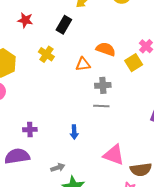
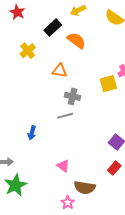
orange semicircle: (106, 49) -> (76, 40), moved
gray line: (101, 106) -> (65, 116), turned -35
pink triangle: (114, 155) -> (63, 166), size x0.6

